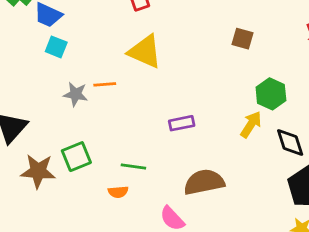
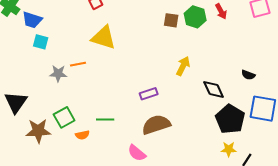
green hexagon: (271, 94) -> (195, 17), moved
purple rectangle: (182, 123) -> (149, 94), moved
yellow arrow: (251, 124) -> (183, 66), moved
orange semicircle: (118, 192) -> (82, 135), moved

